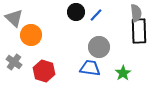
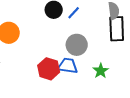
red hexagon: (44, 71) -> (49, 69), moved

